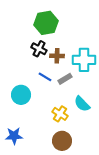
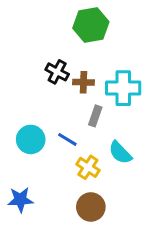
green hexagon: (46, 23) -> (91, 25), moved
blue line: (45, 77) -> (67, 139), moved
gray rectangle: (65, 79) -> (95, 116), turned -40

